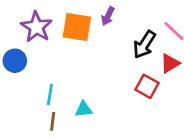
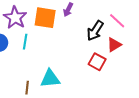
cyan line: (50, 94) -> (25, 42), moved
cyan triangle: (84, 109) -> (50, 79), size x1.5

